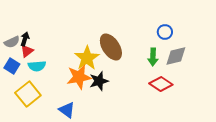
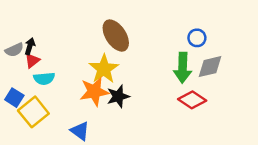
brown ellipse: (111, 47) -> (116, 36), moved
green arrow: (153, 57) -> (183, 68), size x1.4
blue square: (12, 66) -> (14, 98), moved

